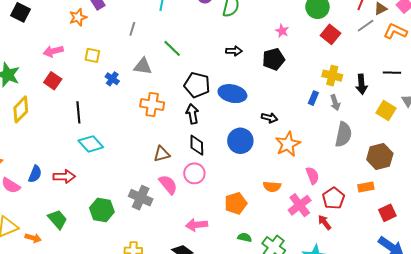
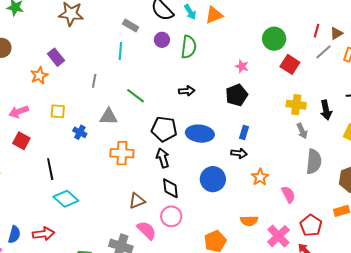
black arrow: (234, 51) -> (187, 91), moved
blue rectangle: (313, 98) -> (244, 132), moved
orange star: (288, 144) -> (260, 177), size x0.7
pink semicircle: (313, 176) -> (288, 194), moved

